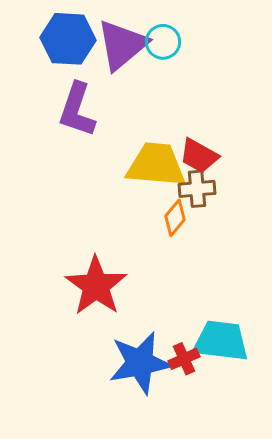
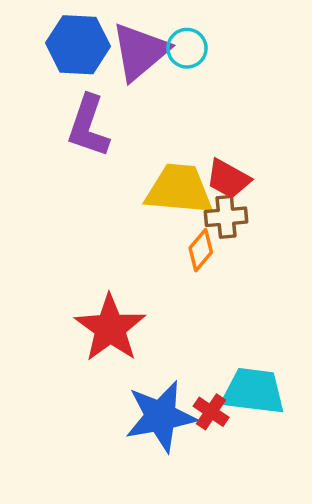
red cross: (184, 359) -> (211, 412), turned -32

